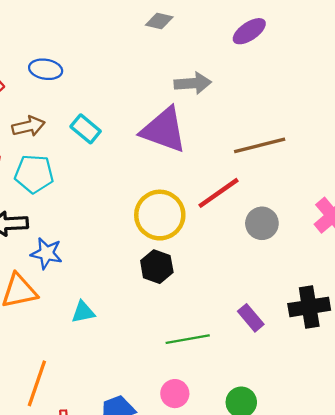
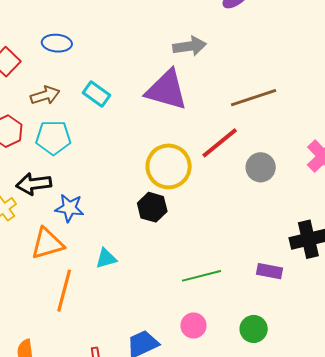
black hexagon: (157, 267) -> (152, 207), moved
purple rectangle: (251, 318) -> (270, 271), moved, turned -35
orange line: (37, 383) -> (64, 291), moved

